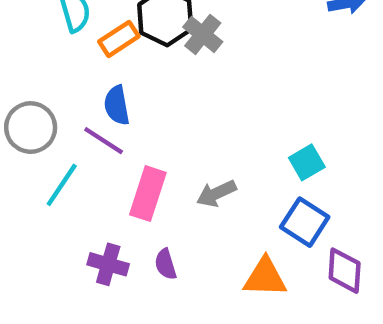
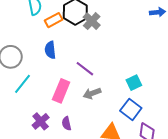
purple line: (104, 141) -> (85, 69), moved
purple cross: (108, 264) -> (41, 121), turned 30

